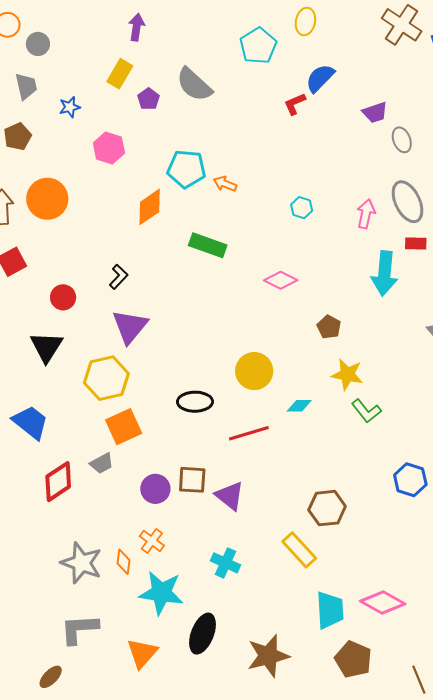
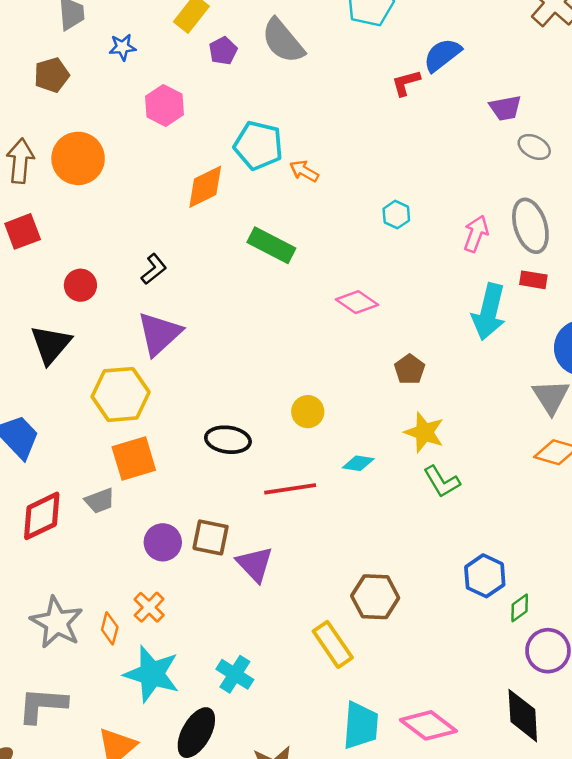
gray ellipse: (402, 140) -> (534, 147), turned -50
yellow circle: (254, 371) -> (308, 412), size x0.7
cyan cross: (226, 563) -> (235, 674), moved

